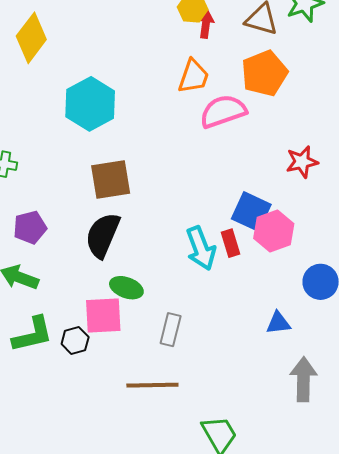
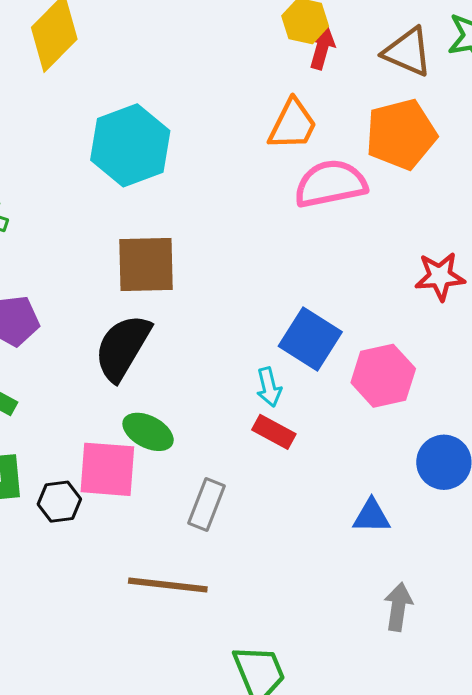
blue square: (251, 212) -> (310, 339), moved
red rectangle: (231, 243) -> (274, 432), moved, turned -52
cyan arrow: (201, 248) -> (269, 387), size x0.6
gray arrow: (303, 379) -> (398, 607), size x0.7

